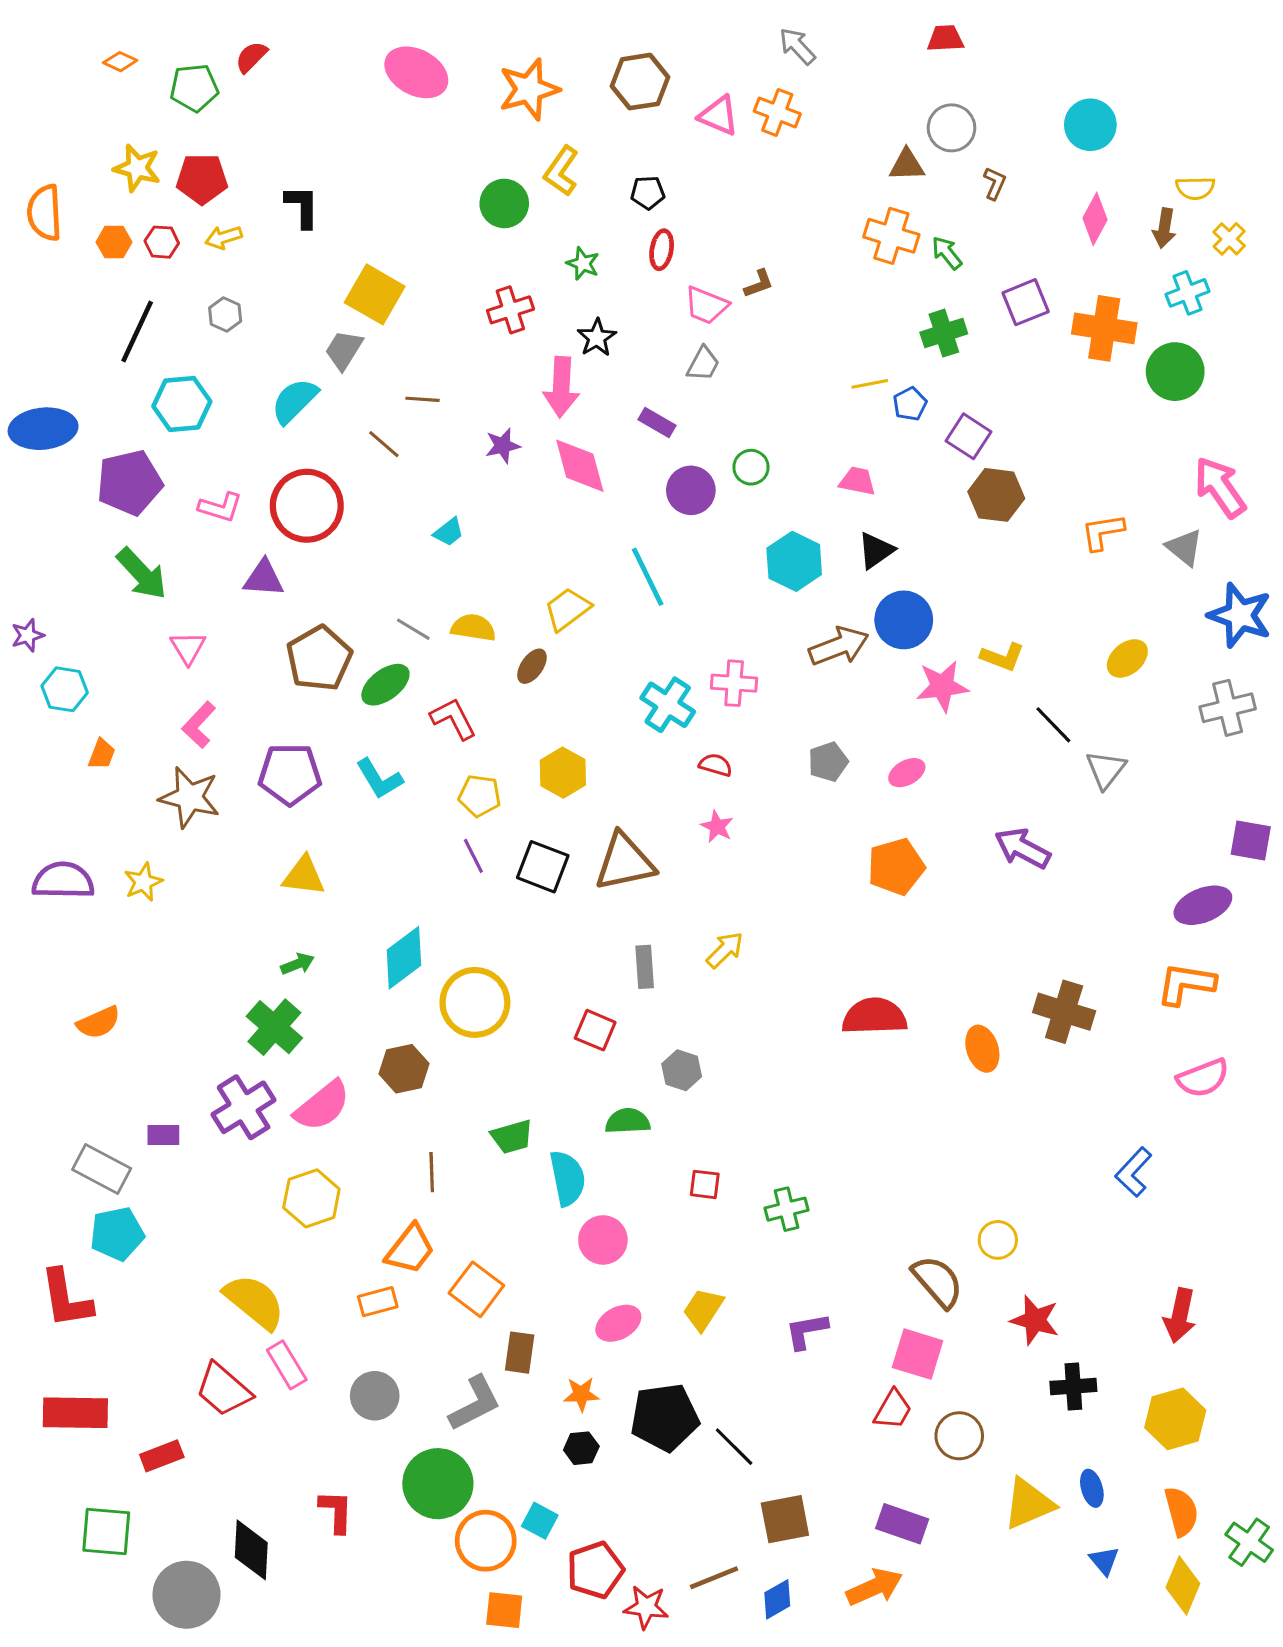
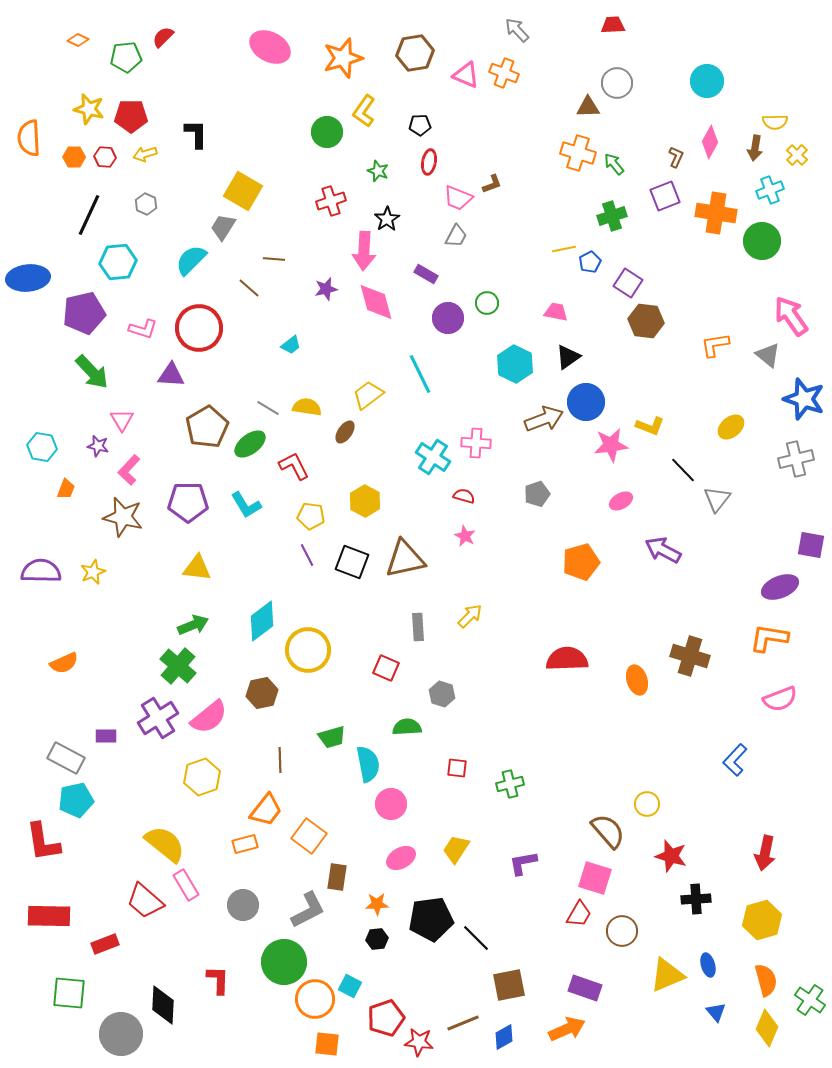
brown L-shape: (995, 183) -> (676, 157), moved
purple star: (28, 635) -> (98, 446), moved, turned 30
pink ellipse: (907, 773) -> (621, 501), moved
green arrow: (298, 964) -> (193, 625), size x1.4

